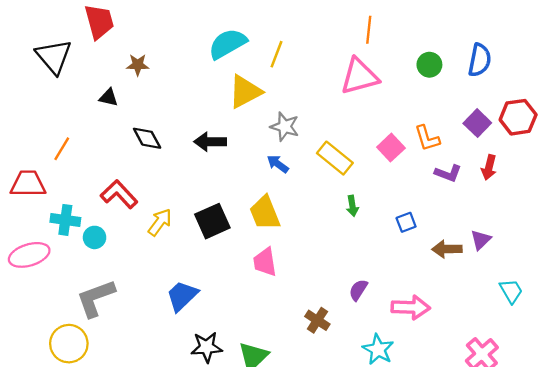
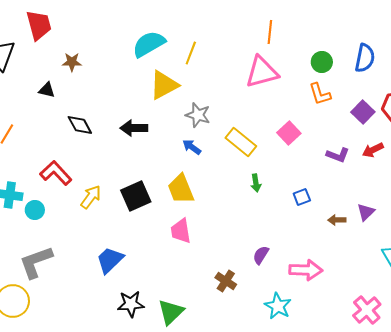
orange L-shape: (427, 138) -> (320, 94), moved
red arrow: (489, 167) -> (373, 150), turned 50
brown arrow: (447, 249) -> (337, 220), size x0.7

